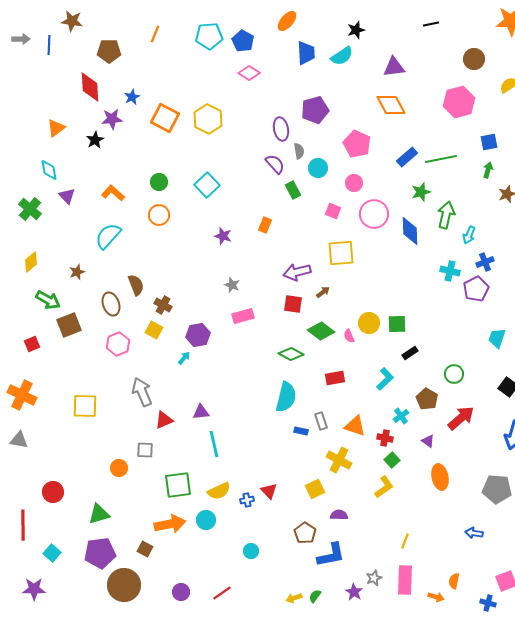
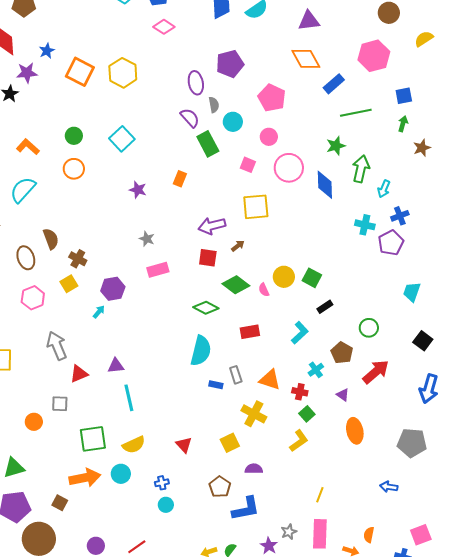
blue rectangle: (407, 157) -> (334, 84), moved
green rectangle: (293, 190) -> (208, 144), size x1.4
green square: (397, 324) -> (312, 278), turned 30
yellow square: (154, 330) -> (69, 284), turned 30
blue cross: (247, 500) -> (162, 483), moved

